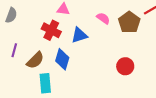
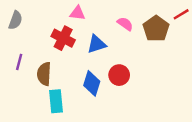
blue diamond: (62, 59) -> (92, 83), moved
brown semicircle: (35, 60) -> (44, 74), turned 138
red circle: (125, 66) -> (119, 75), moved

